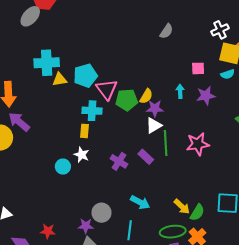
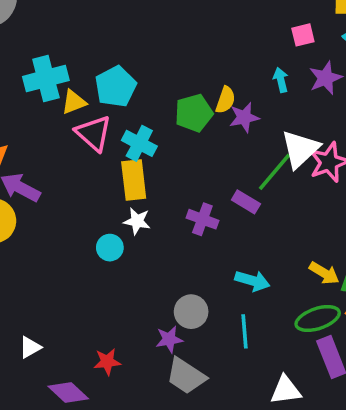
pink triangle: (107, 89) -> (94, 133), moved
cyan cross: (92, 111) -> (139, 143), turned 36
white triangle: (154, 125) -> (300, 149), moved, size x1.4
yellow rectangle: (84, 131) -> (134, 180), size x1.6
green line: (166, 143) -> (275, 172), turned 55

